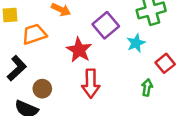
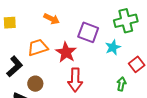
purple square: (106, 25) -> (88, 32), turned -30
orange trapezoid: (34, 34) -> (38, 47), moved

